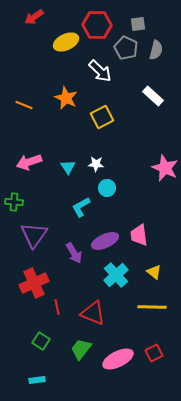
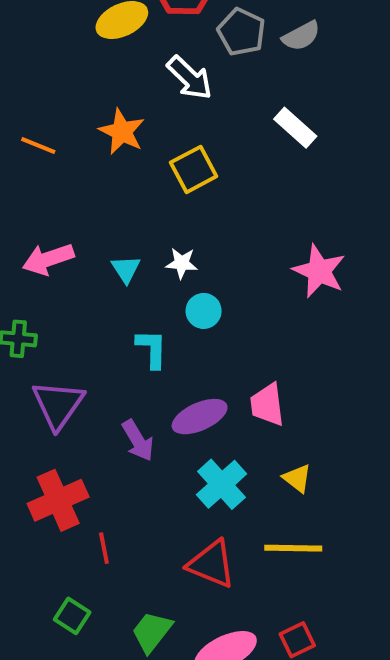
gray semicircle: (156, 50) -> (301, 36), turned 48
cyan L-shape: (81, 207) -> (152, 349), turned 120
red triangle: (93, 313) -> (212, 564), moved

